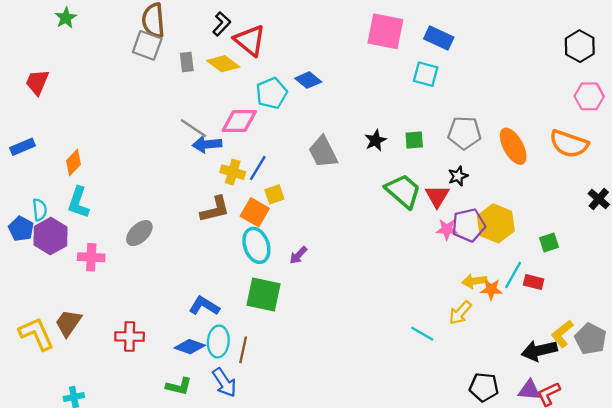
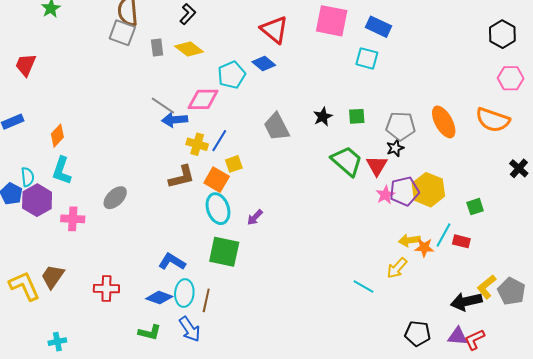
red triangle: (250, 40) -> (274, 30), moved
gray pentagon: (464, 133) -> (401, 126), moved
pink star: (447, 229) -> (385, 195), turned -30

